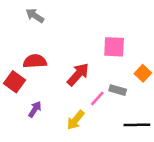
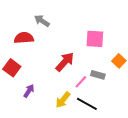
gray arrow: (35, 16) -> (42, 21), moved
red semicircle: (35, 61) -> (24, 38), moved
black line: (137, 125) -> (87, 104), moved, turned 30

